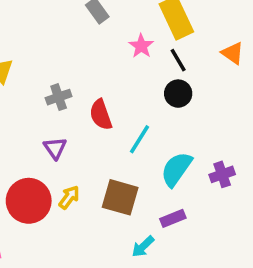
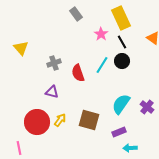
cyan line: (139, 139) -> (102, 65), moved
purple triangle: (55, 148) -> (52, 92), turned -40
purple cross: (222, 174) -> (147, 107), turned -32
cyan arrow: (143, 247) -> (130, 148), moved, turned 40

